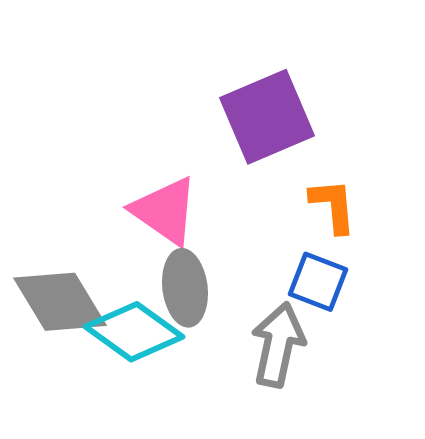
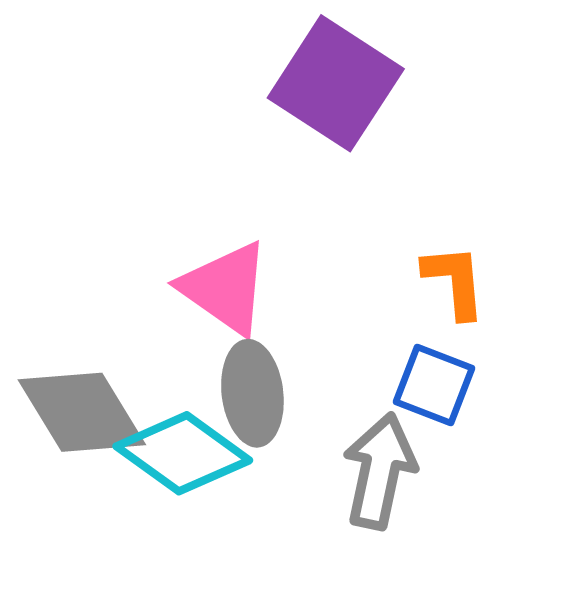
purple square: (267, 117) -> (336, 83), moved, turned -34

